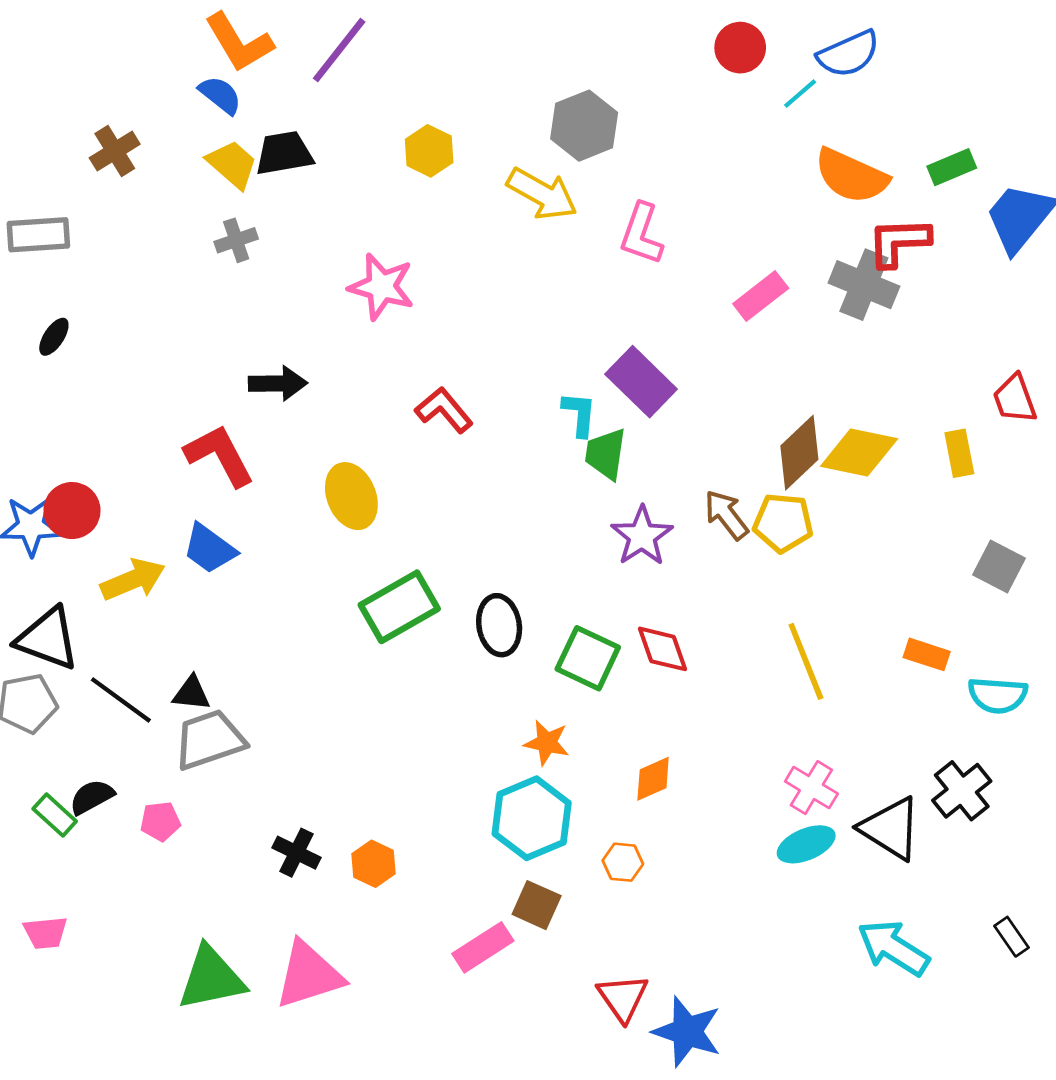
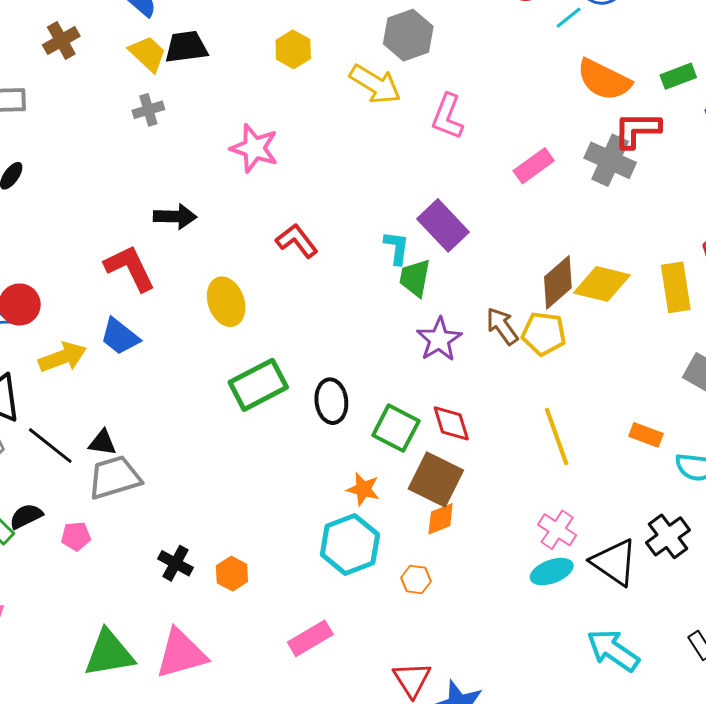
yellow rectangle: (959, 453) -> (676, 287), size x1.4
brown square: (537, 905) -> (436, 479), moved, size x1.5

